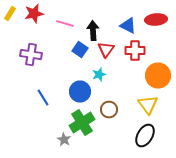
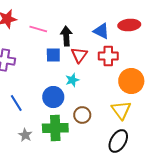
blue square: (80, 50) -> (53, 55), turned -35
green cross: (82, 122) -> (55, 128), turned 30
gray star: (64, 140) -> (25, 135), moved

